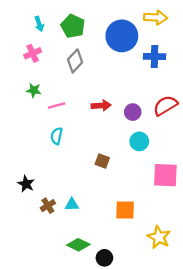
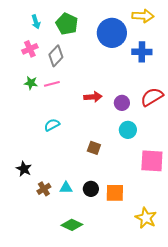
gray diamond: (75, 61) -> (56, 56), moved
pink line: (57, 106) -> (52, 84), moved
cyan semicircle: (57, 136) -> (52, 125), turned 49
black circle: (104, 258) -> (91, 189), moved

